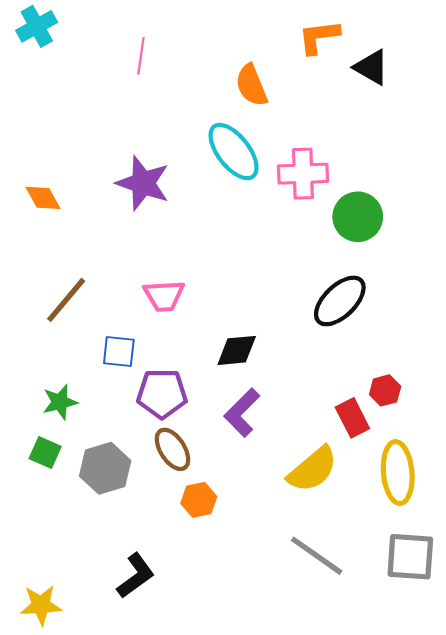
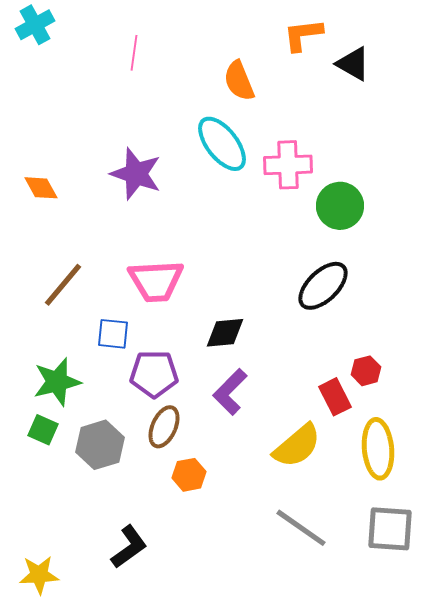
pink trapezoid: (164, 296) -> (156, 281), size x1.4
green star: (60, 402) -> (57, 382), size x1.4
brown ellipse: (172, 449) -> (164, 427), turned 57

